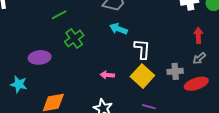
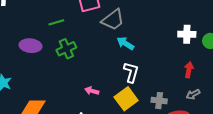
cyan arrow: (119, 29) -> (125, 43), moved
purple ellipse: (40, 57) -> (31, 46), moved
gray arrow: (199, 58) -> (193, 94), moved

